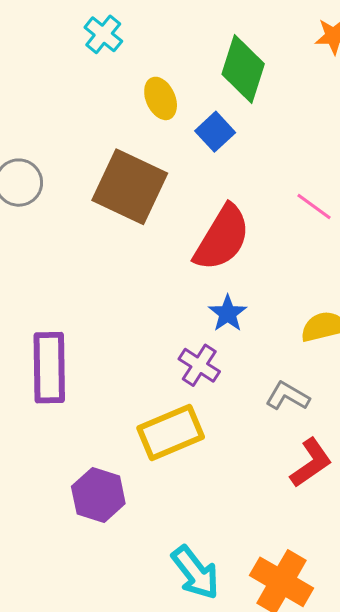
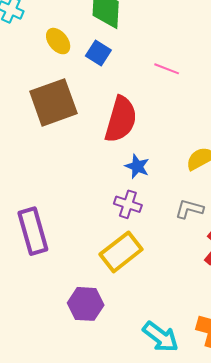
brown square: (130, 187) -> (53, 102), turned -30
pink line: (314, 206) -> (167, 69), moved

